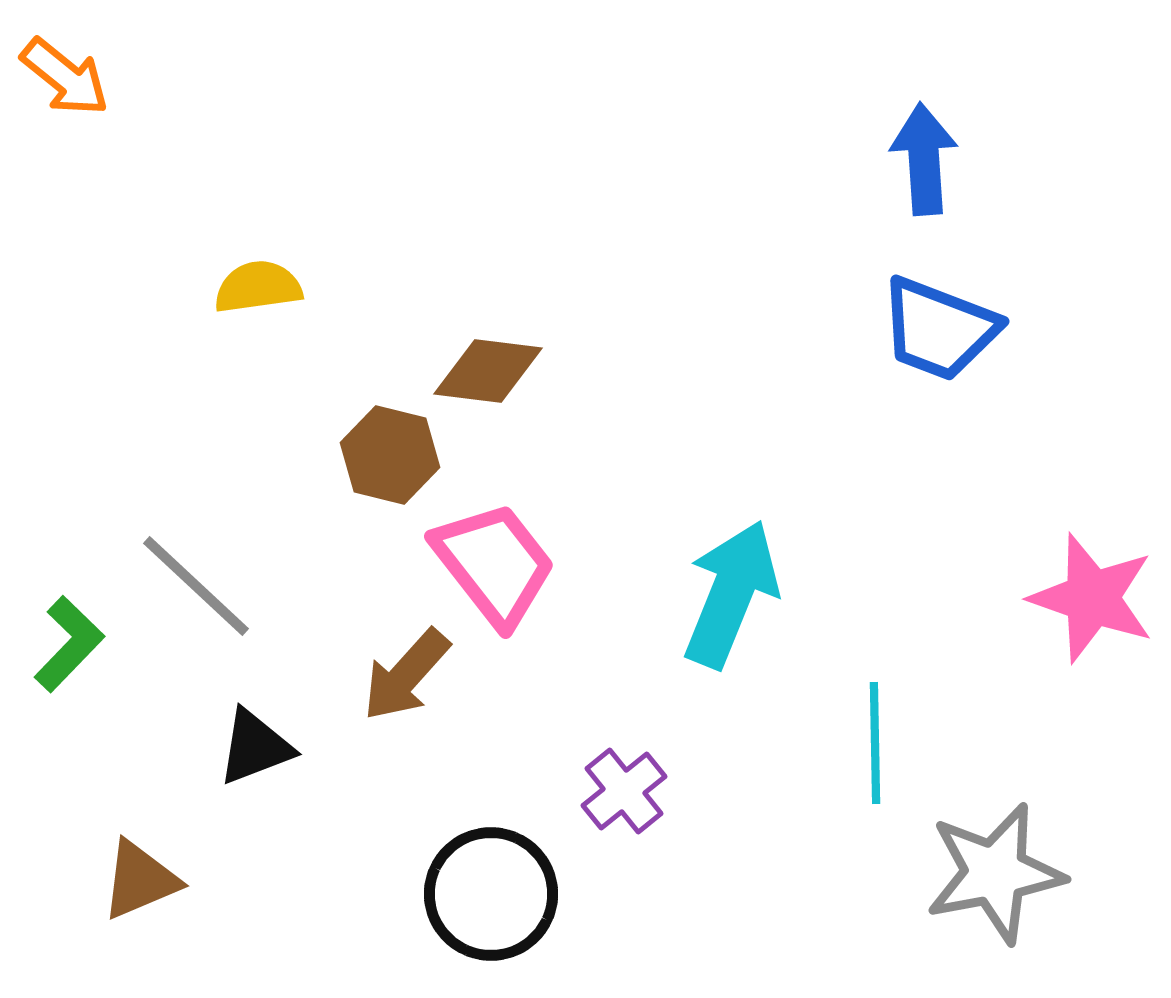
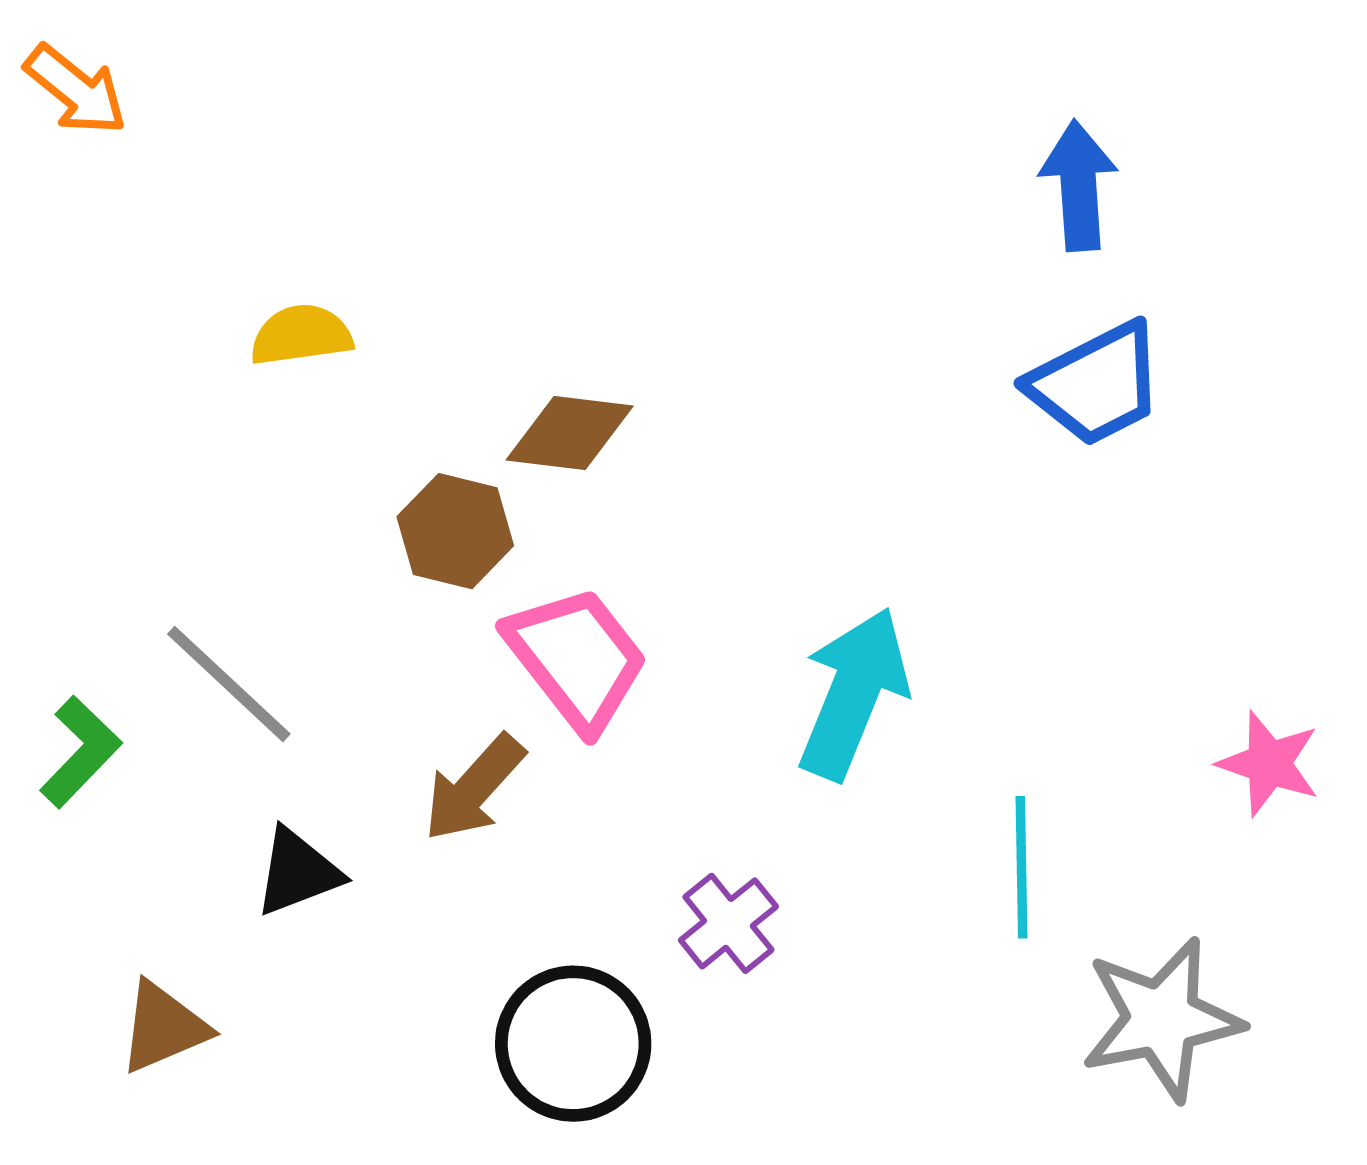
blue trapezoid: (939, 329) -> (1096, 384), turned -48
pink star: (1092, 598) -> (1269, 763), moved, size x0.7

